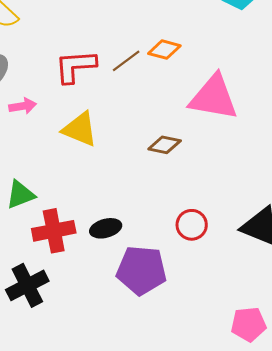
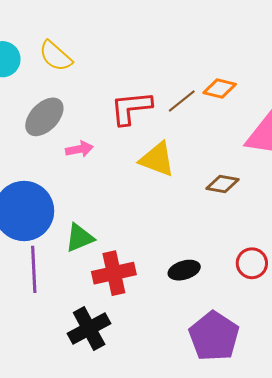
yellow triangle: (80, 129) -> (157, 159), moved
black ellipse: (106, 228) -> (184, 270), moved
purple pentagon: (141, 270) -> (214, 336), moved, turned 30

